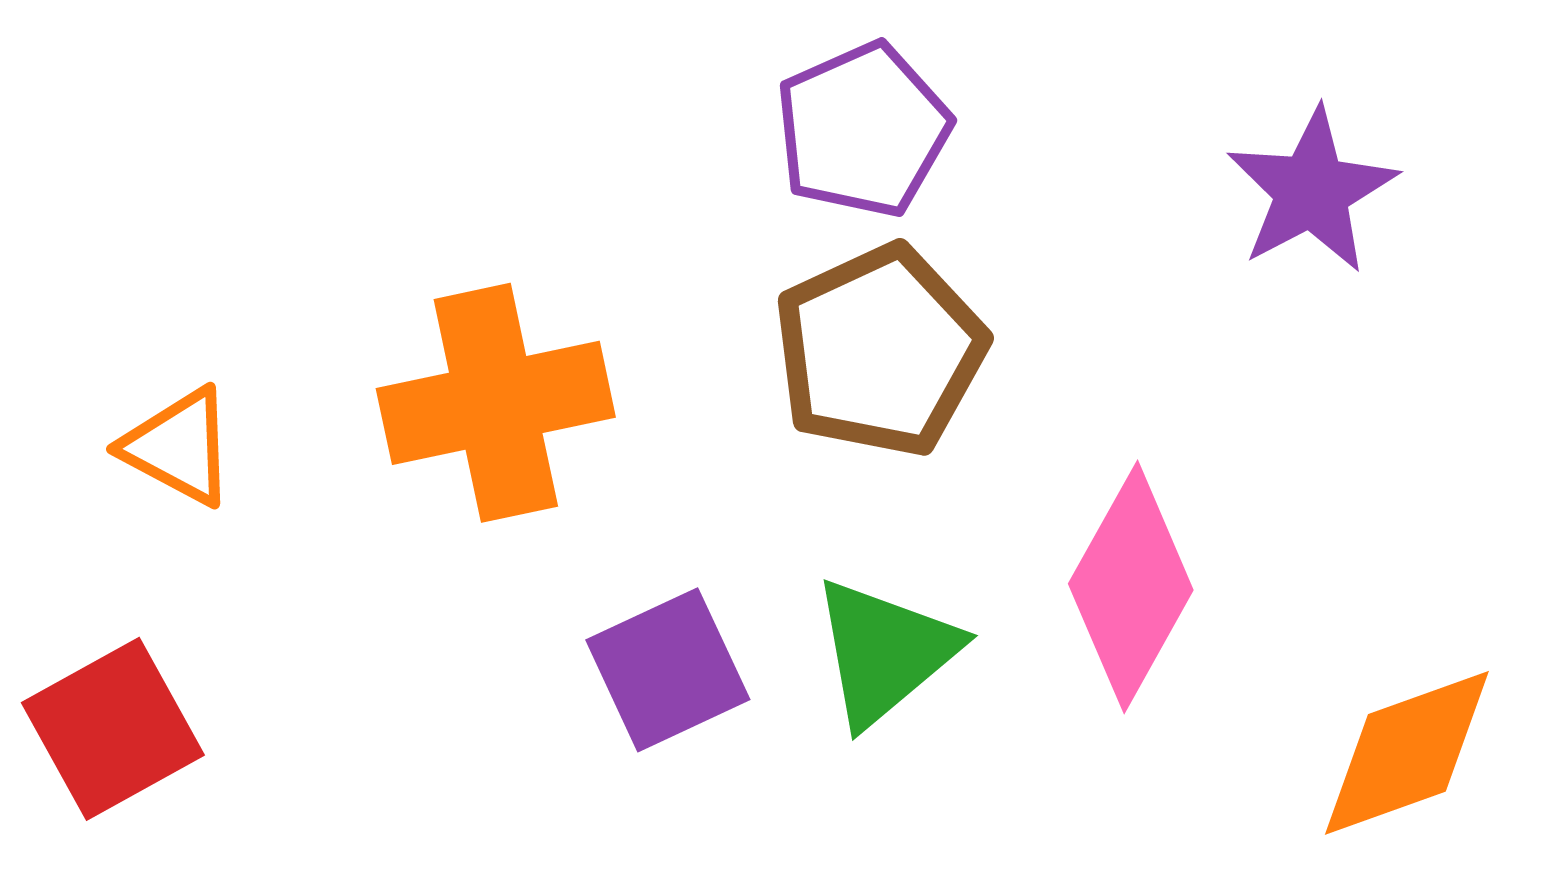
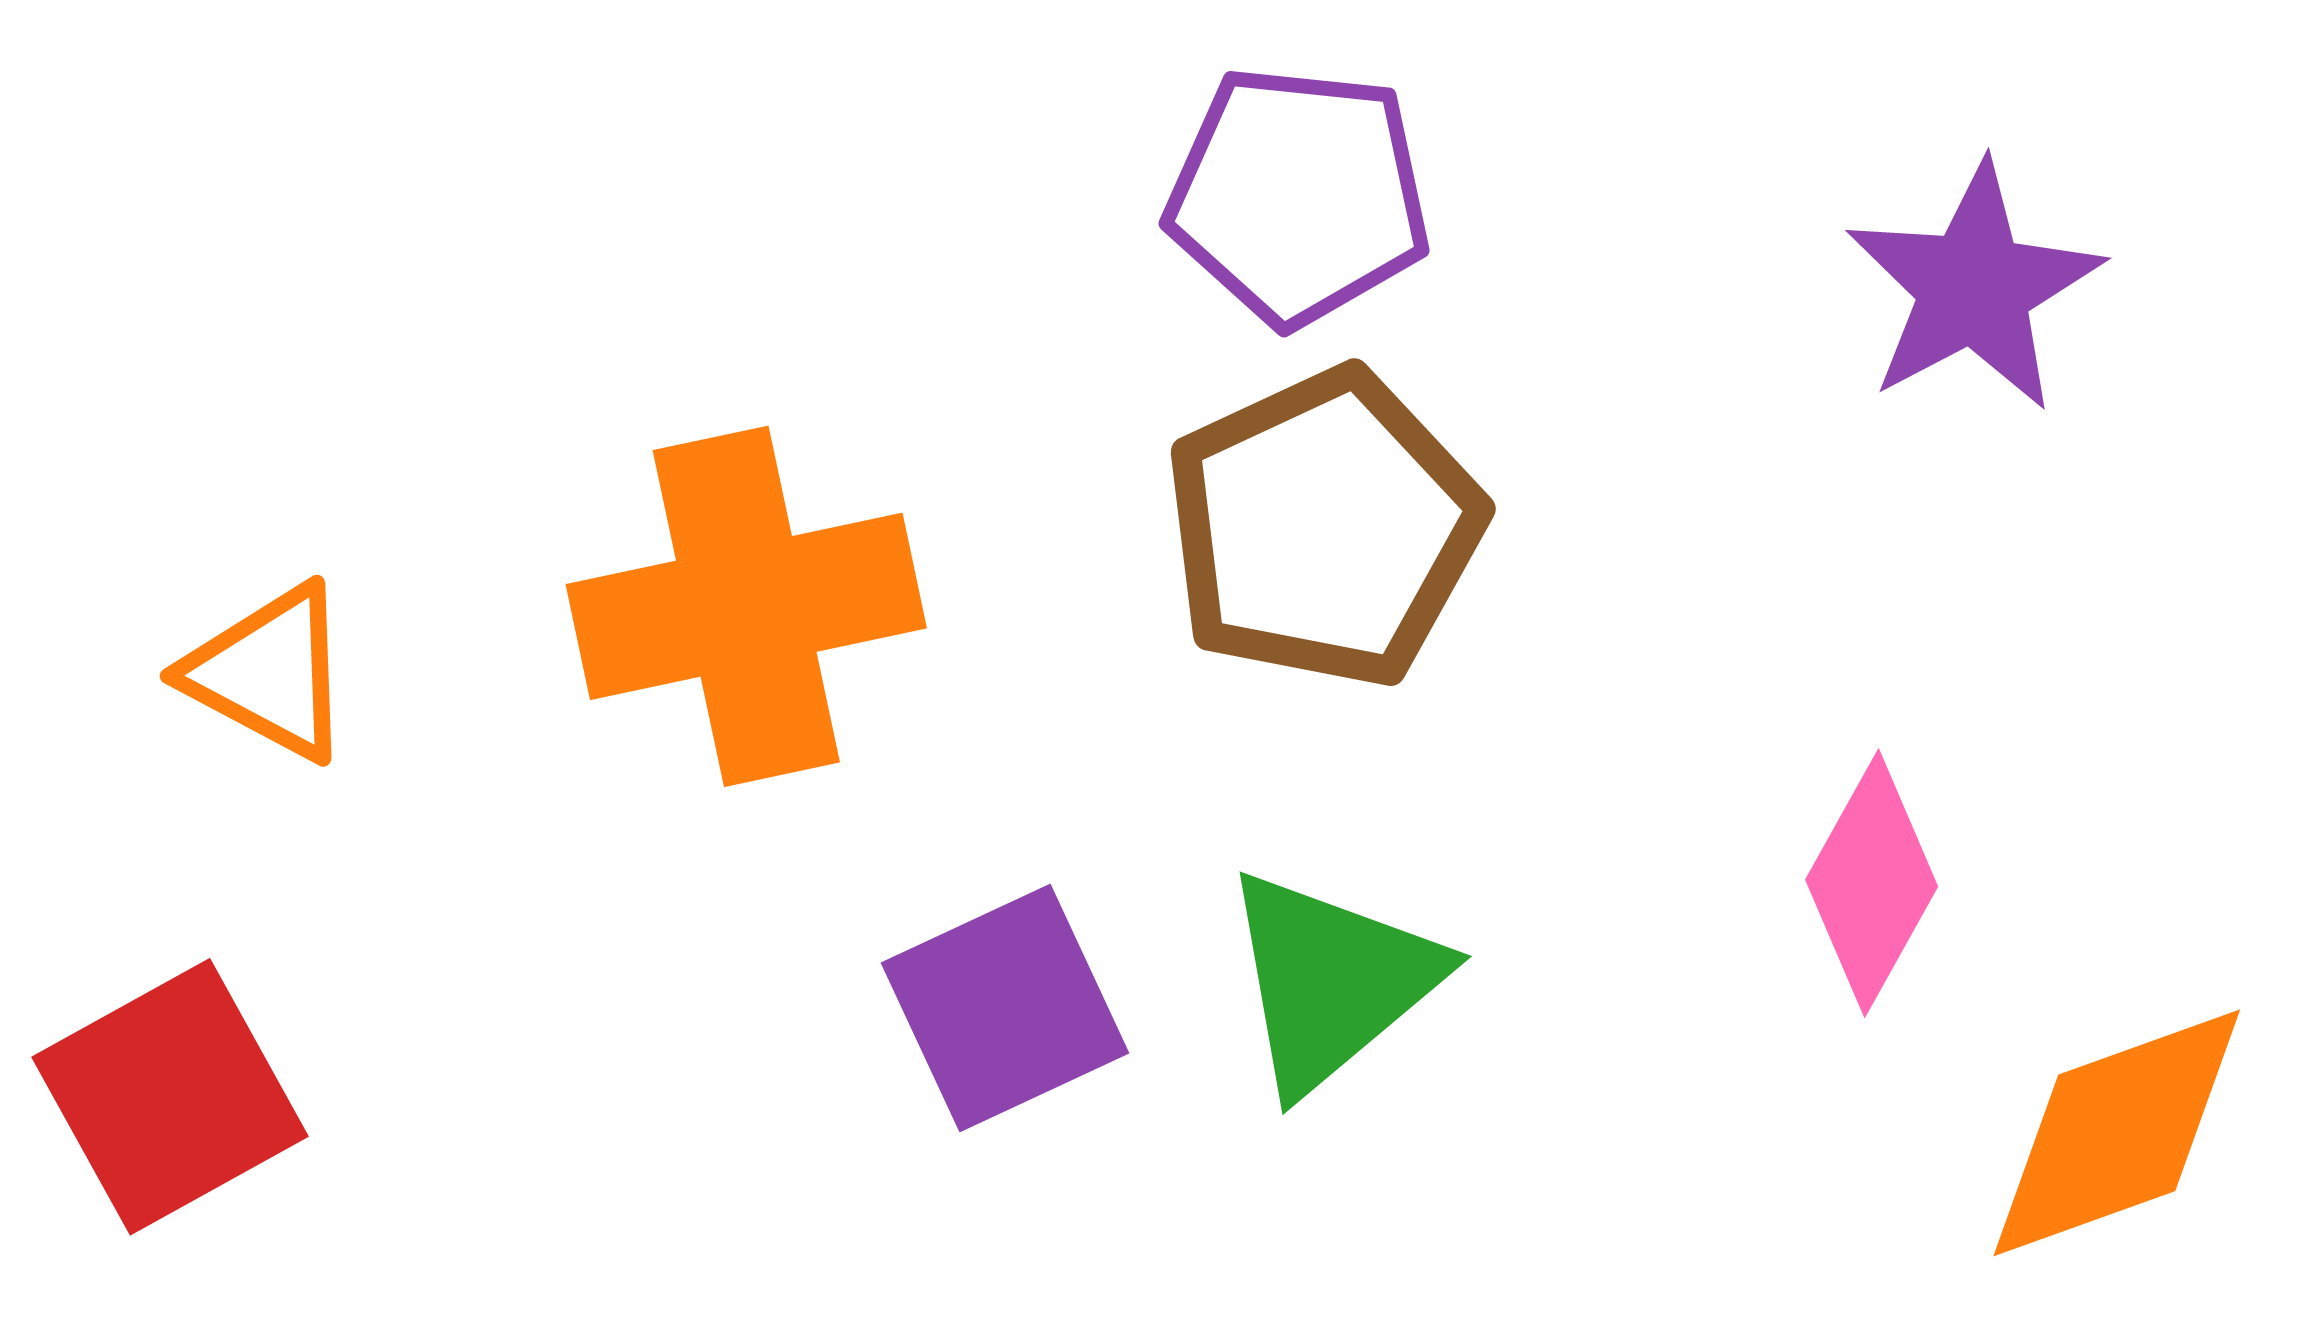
purple pentagon: (863, 130) -> (1298, 196), turned 30
pink diamond: (1131, 587) -> (1872, 883), moved, size x0.7

